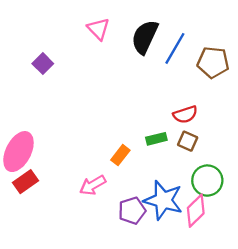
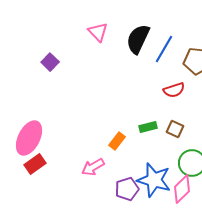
red semicircle: (185, 114) -> (174, 90), moved

